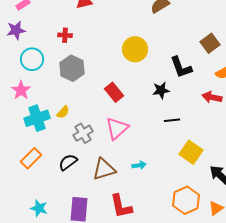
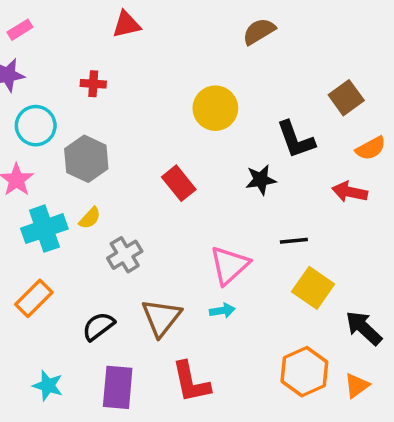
gray hexagon: (72, 68) -> (86, 159), moved
black line: (172, 120) -> (294, 241), moved
pink triangle: (117, 128) -> (229, 265), moved
black semicircle: (68, 162) -> (98, 326), moved
brown triangle: (104, 169) -> (161, 318), turned -35

